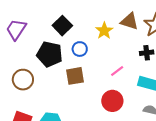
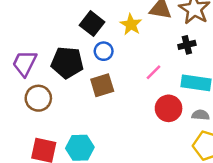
black square: (62, 26) -> (92, 24), moved
purple trapezoid: (16, 29) -> (25, 63), moved
red circle: (112, 101) -> (169, 108), moved

